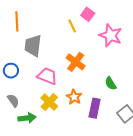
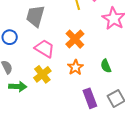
orange star: (74, 97) -> (75, 67), moved
purple rectangle: (95, 108) -> (90, 98), moved, turned -42

